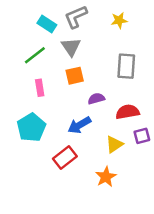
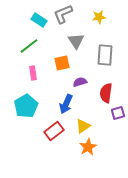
gray triangle: (71, 47) -> (76, 41), moved
red semicircle: (128, 112) -> (106, 93), turned -72
blue arrow: (79, 125) -> (66, 104), turned -36
yellow triangle: (114, 144) -> (83, 126), moved

